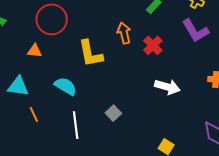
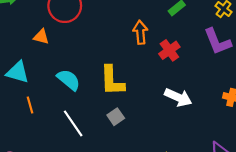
yellow L-shape: (90, 54) -> (112, 81), moved
white line: (76, 125) -> (73, 123), turned -36

